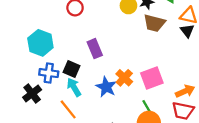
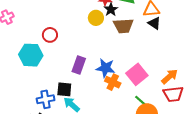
cyan hexagon: (40, 43) -> (31, 55), moved
purple rectangle: (95, 49) -> (79, 65), turned 60
blue star: (106, 87) -> (106, 68), moved

